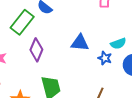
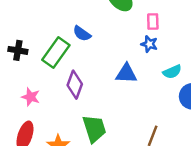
blue star: (105, 58) -> (149, 44), moved

